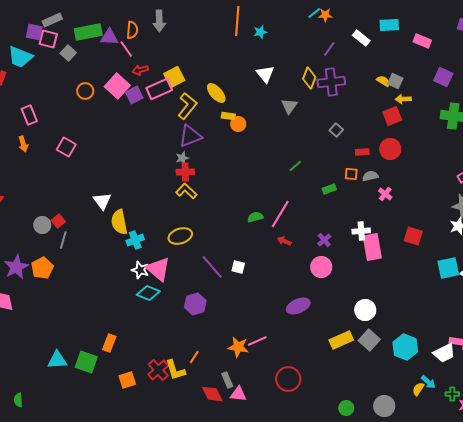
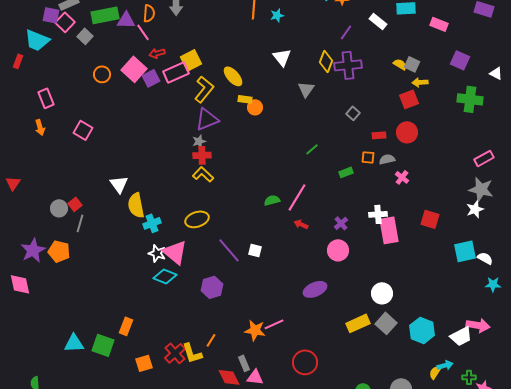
pink square: (48, 39) -> (65, 22), turned 30
orange pentagon: (42, 268) -> (59, 251), turned -30
cyan arrow: (428, 382) -> (445, 365), turned -56

